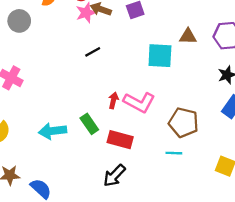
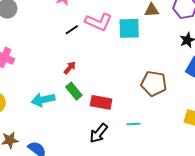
red arrow: (113, 100) -> (70, 68), moved, turned 32
pink L-shape: (139, 102) -> (99, 22), moved
cyan line: (174, 153) -> (133, 124), moved

